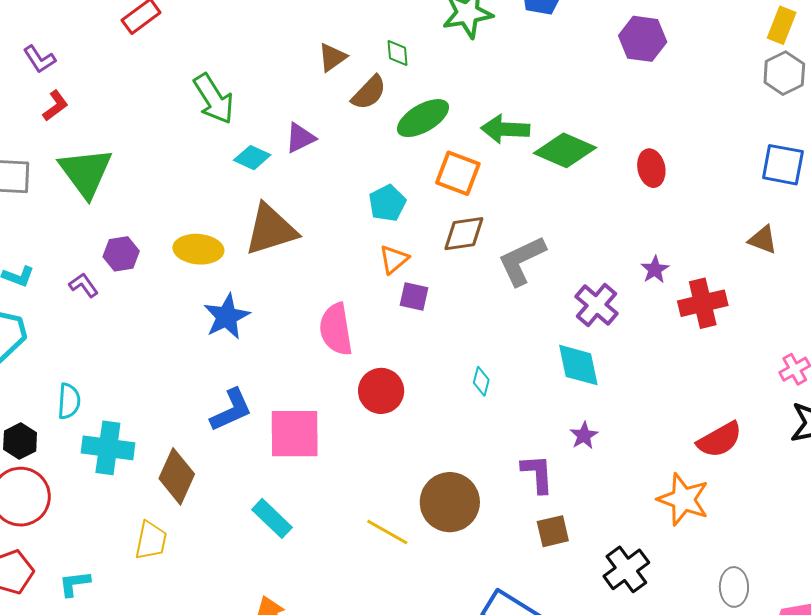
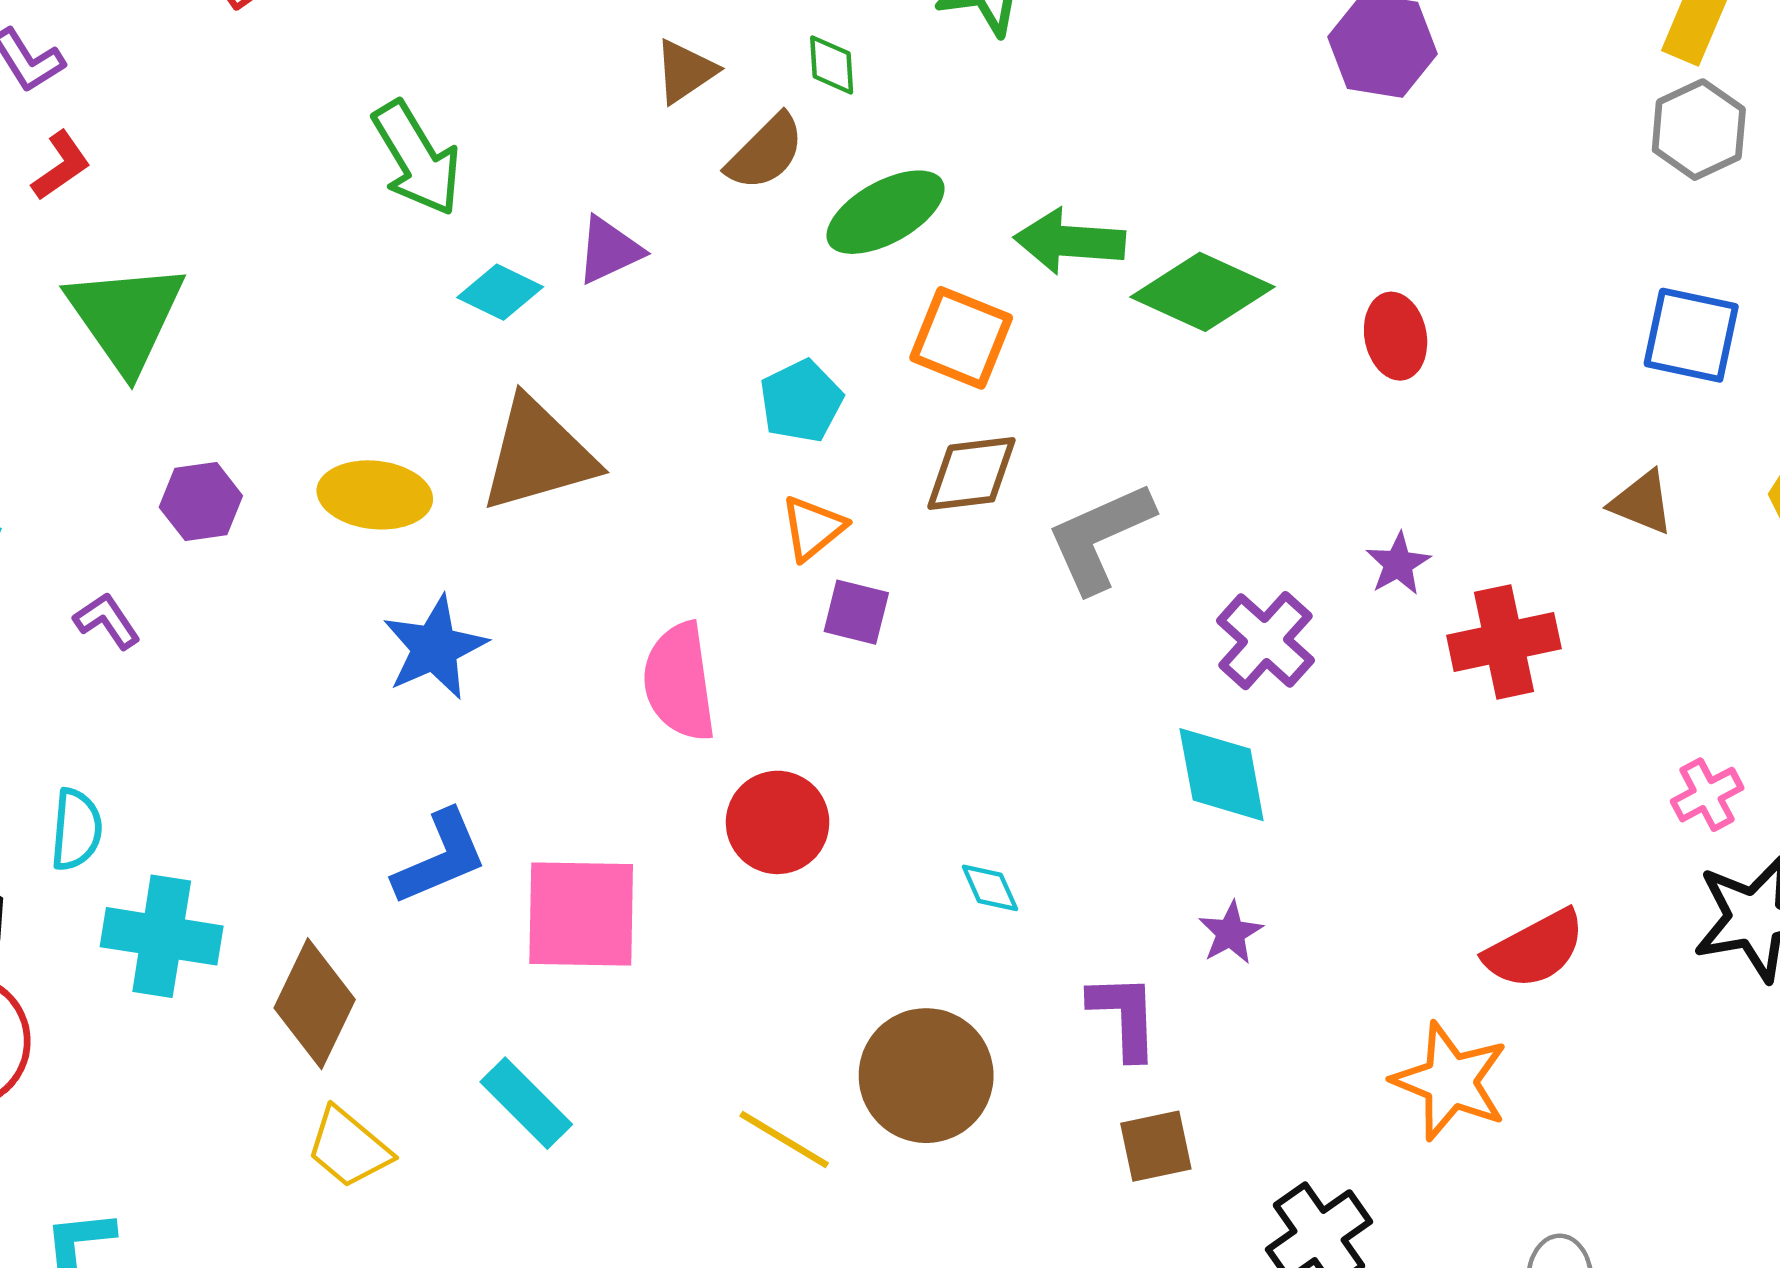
purple L-shape: (84, 285) -> (107, 621), moved
cyan diamond: (481, 381) -> (990, 888), moved, turned -40
yellow trapezoid: (151, 540) -> (349, 1148), moved, turned 117

